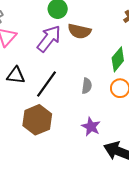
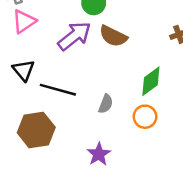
black triangle: (16, 75) -> (24, 70), turned 30
black line: (46, 84) -> (58, 90), turned 56

